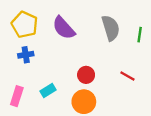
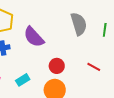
purple semicircle: (64, 28) -> (34, 37), moved

